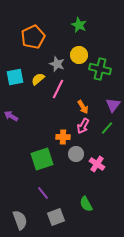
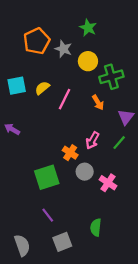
gray star: (57, 64) -> (63, 49), moved
green cross: (100, 69) -> (111, 77), turned -30
orange arrow: (83, 107) -> (98, 102), moved
orange cross: (63, 137) -> (70, 153), turned 32
green semicircle: (86, 204) -> (96, 227), turned 35

